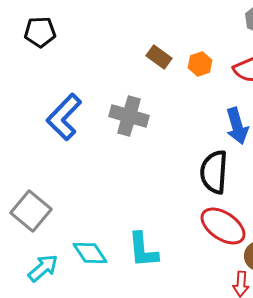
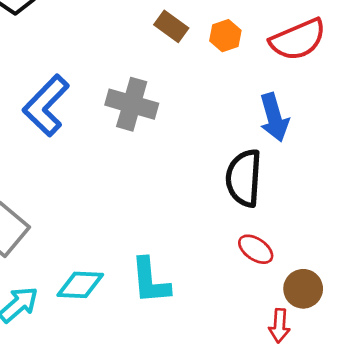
red ellipse: (223, 226) -> (256, 249), size x0.6
cyan diamond: (90, 253) -> (80, 285), turned -54

